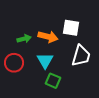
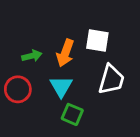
orange arrow: (48, 37) -> (65, 53), turned 96

